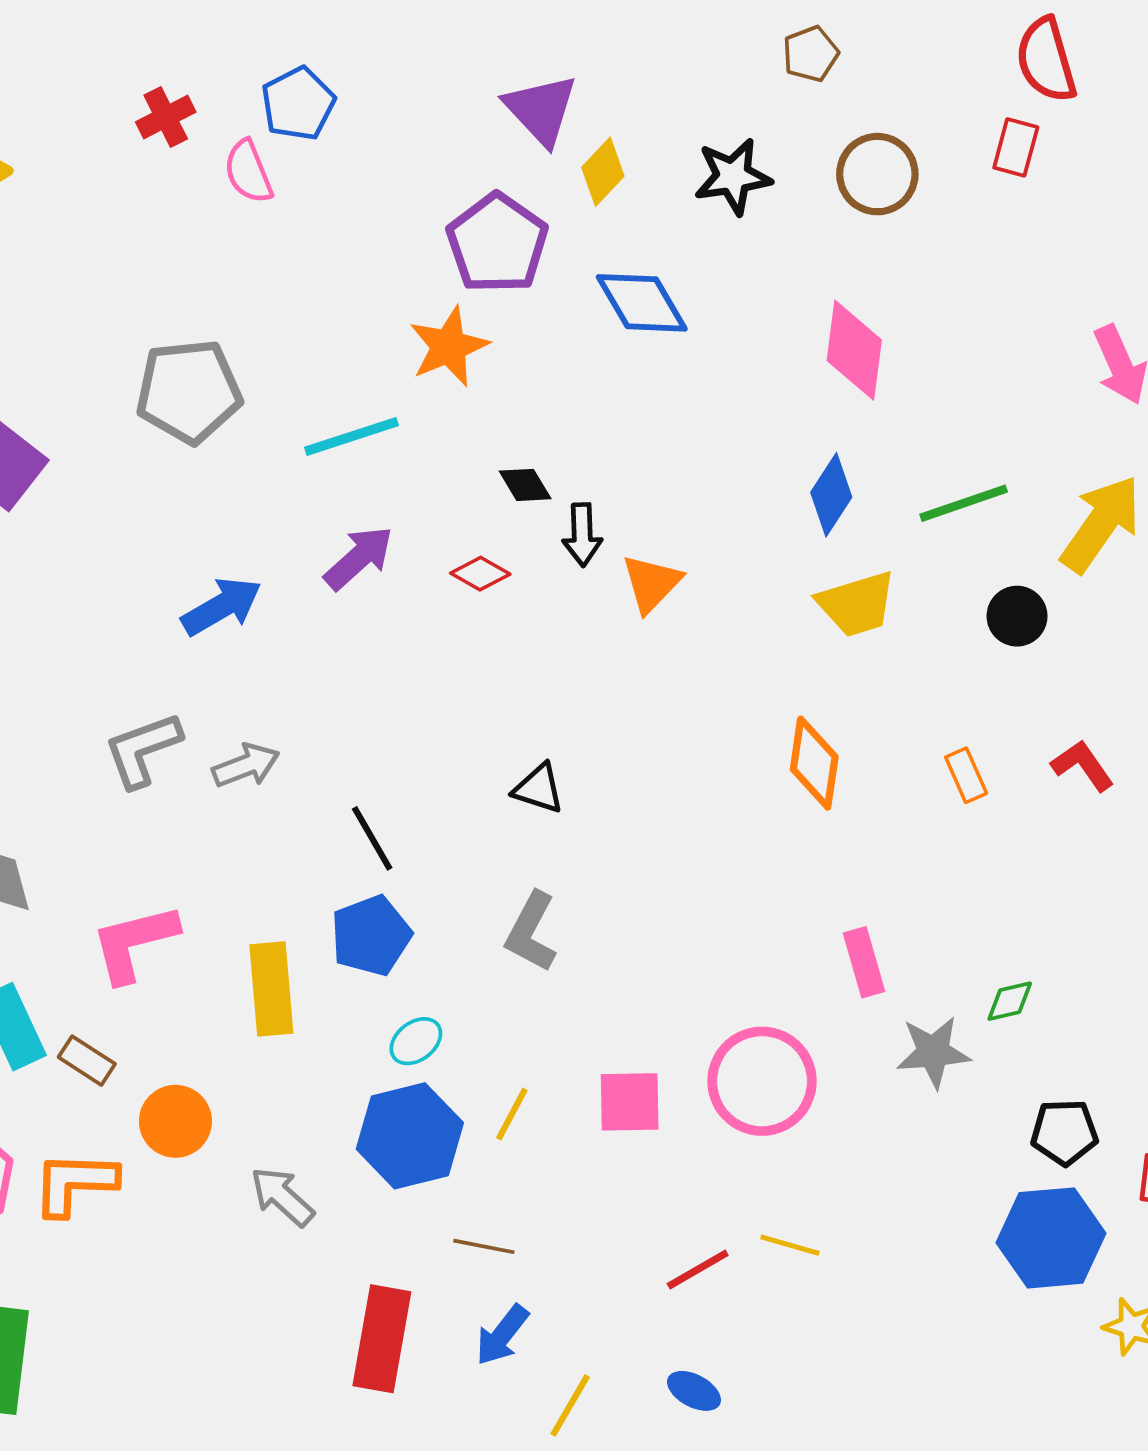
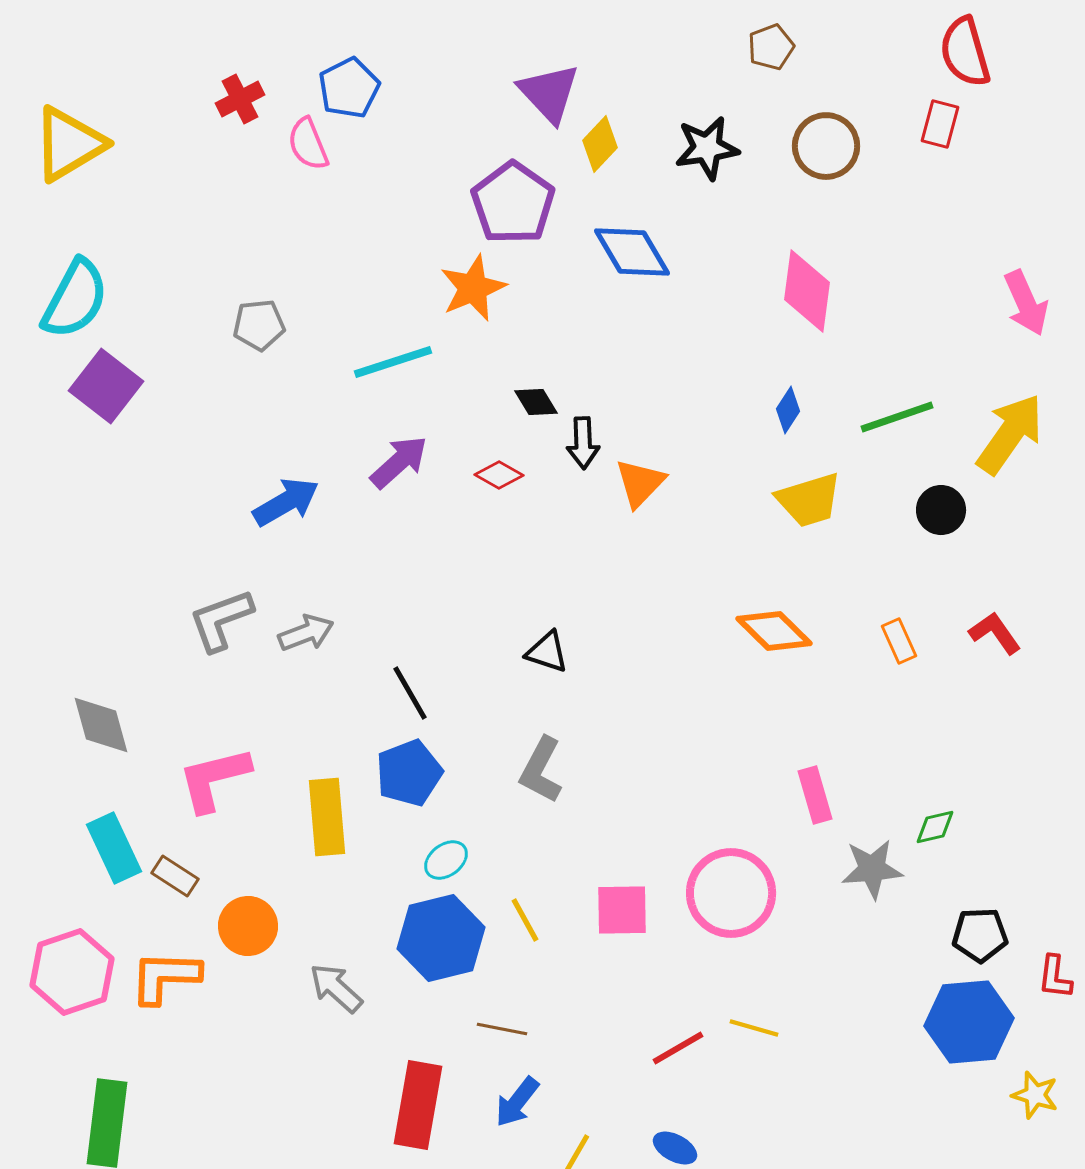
gray pentagon: (189, 391) -> (259, 325), size x0.6
blue diamond: (831, 495) -> (788, 410), size x0.7
orange diamond: (814, 763) -> (774, 631), turned -54
yellow line: (512, 1114) -> (525, 920), turned -57

